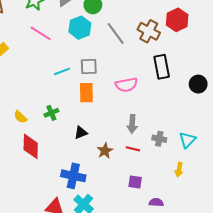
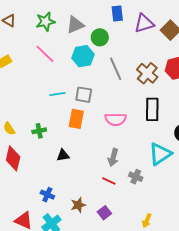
cyan triangle: (187, 140) -> (160, 154), moved, size x1.4
brown star: (105, 151) -> (78, 205), moved
yellow arrow: (179, 170) -> (147, 221), moved
blue cross: (73, 176) -> (47, 195), size x0.6
purple square: (135, 182) -> (104, 213), turned 32

